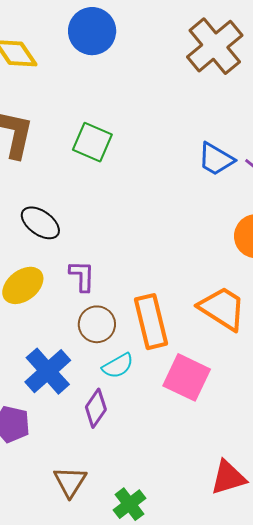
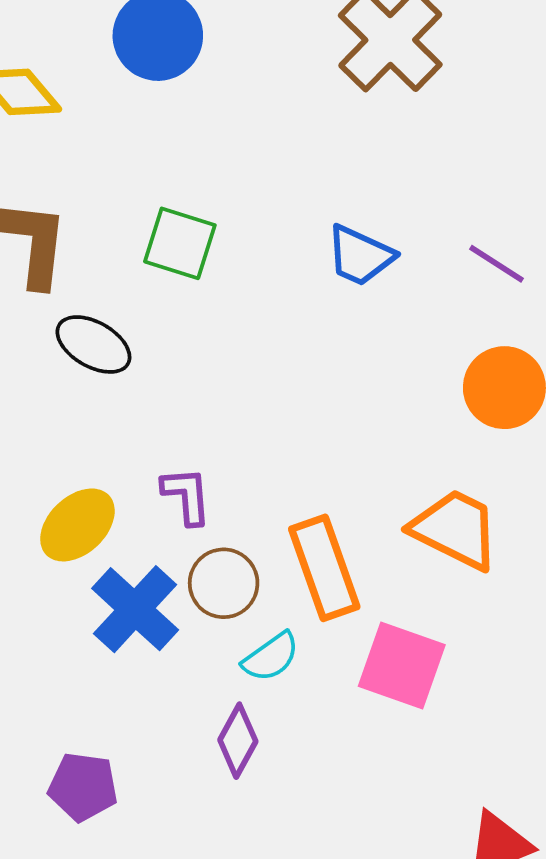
blue trapezoid: (216, 159) -> (360, 256), moved
black ellipse: (40, 223) -> (93, 344), moved
blue cross: (48, 371) -> (135, 609), moved

